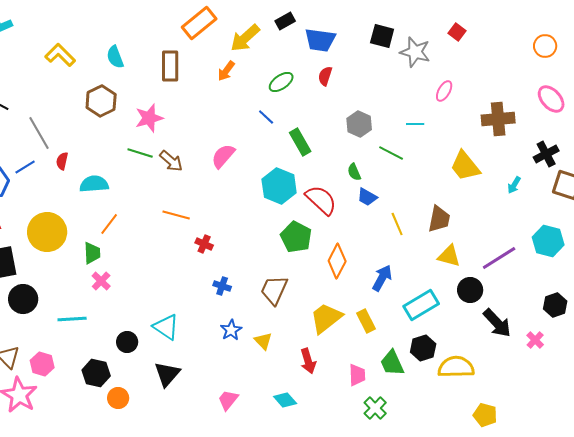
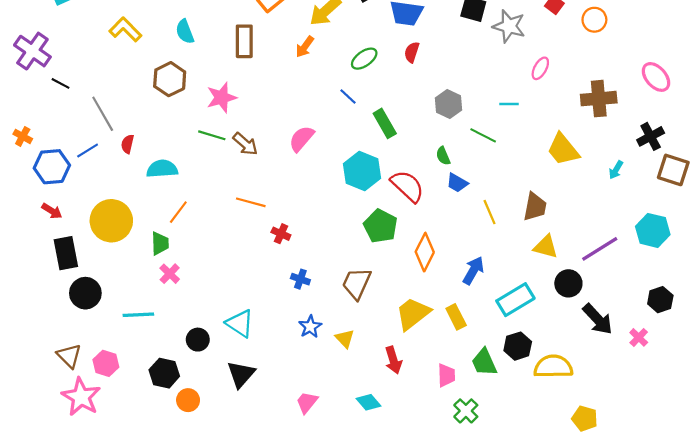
orange circle: (545, 46) -> (594, 20), moved

